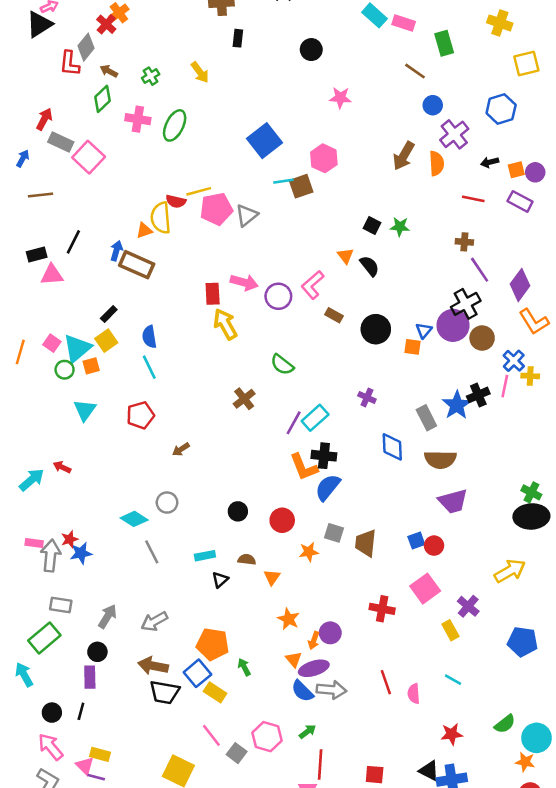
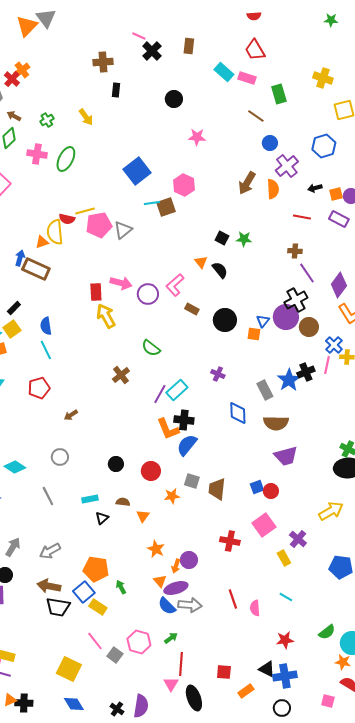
cyan diamond: (134, 519) -> (15, 467), moved

